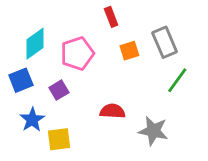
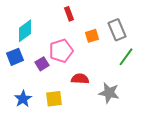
red rectangle: (111, 17) -> (69, 14), moved
pink pentagon: (77, 53) -> (61, 51), moved
blue star: (32, 120) -> (23, 99), moved
yellow square: (59, 139) -> (54, 99), moved

